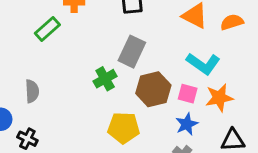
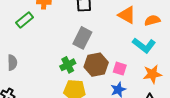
cyan L-shape: (203, 64) -> (144, 45), moved
green cross: (105, 79) -> (68, 65), moved
orange star: (219, 98) -> (152, 74), moved

